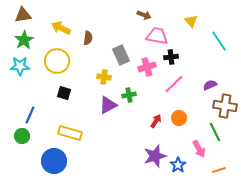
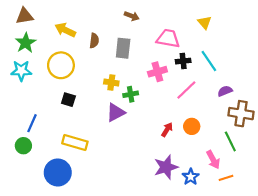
brown arrow: (144, 15) -> (132, 16), moved
cyan line: (219, 41) -> (209, 61), moved
gray rectangle: (121, 55) -> (123, 48), moved, turned 30
green cross: (129, 95) -> (131, 94), moved
orange line: (219, 170) -> (226, 178), moved

